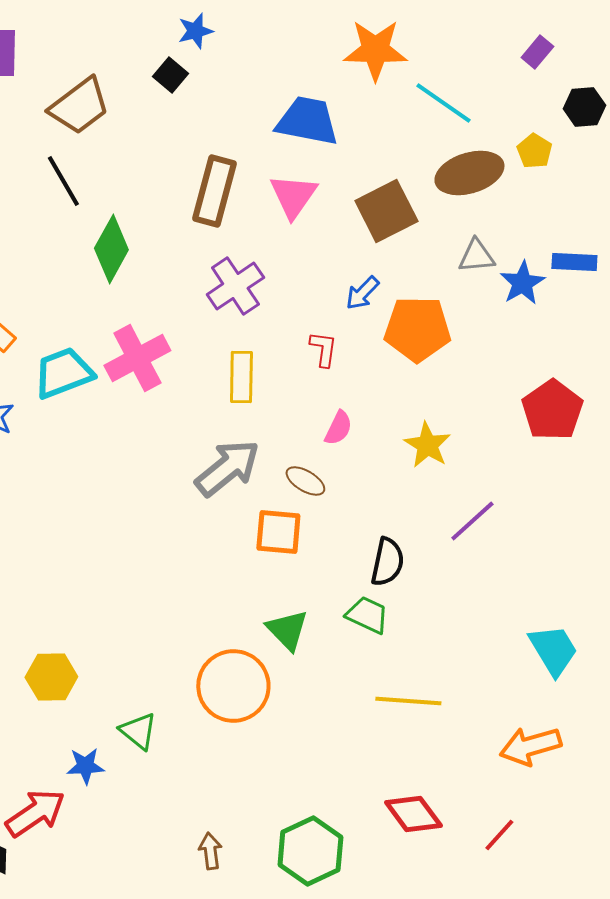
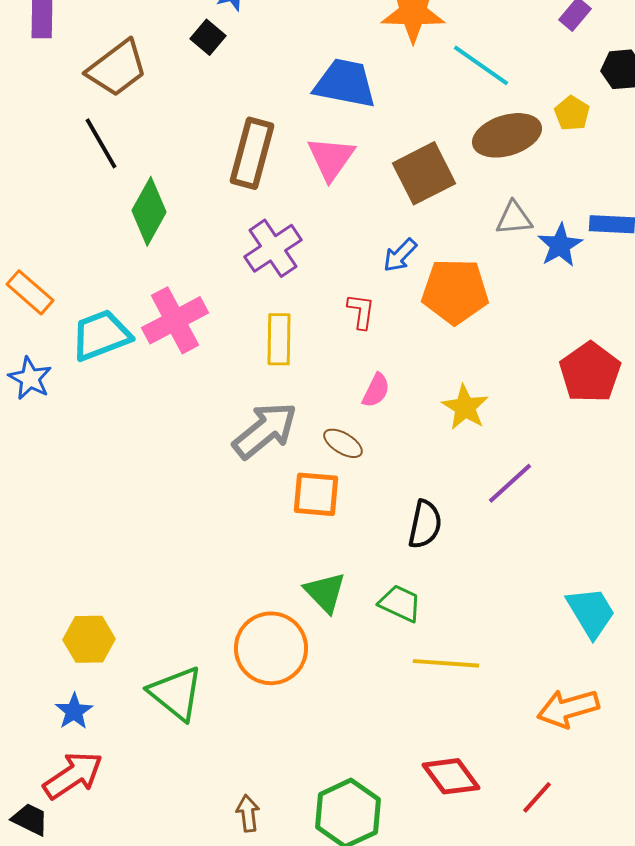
green trapezoid: (367, 615) -> (400, 603), moved
green triangle: (138, 731) -> (176, 693), size x1.5
blue star: (85, 766) -> (74, 711), moved, turned -30

